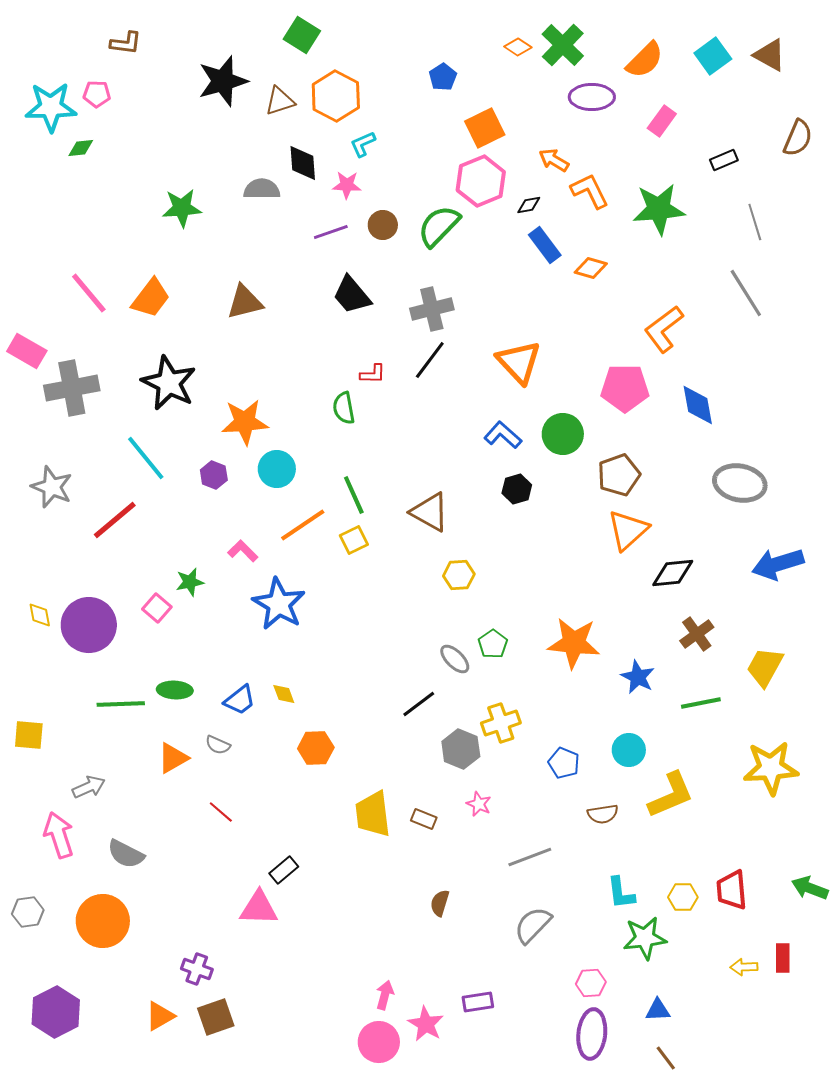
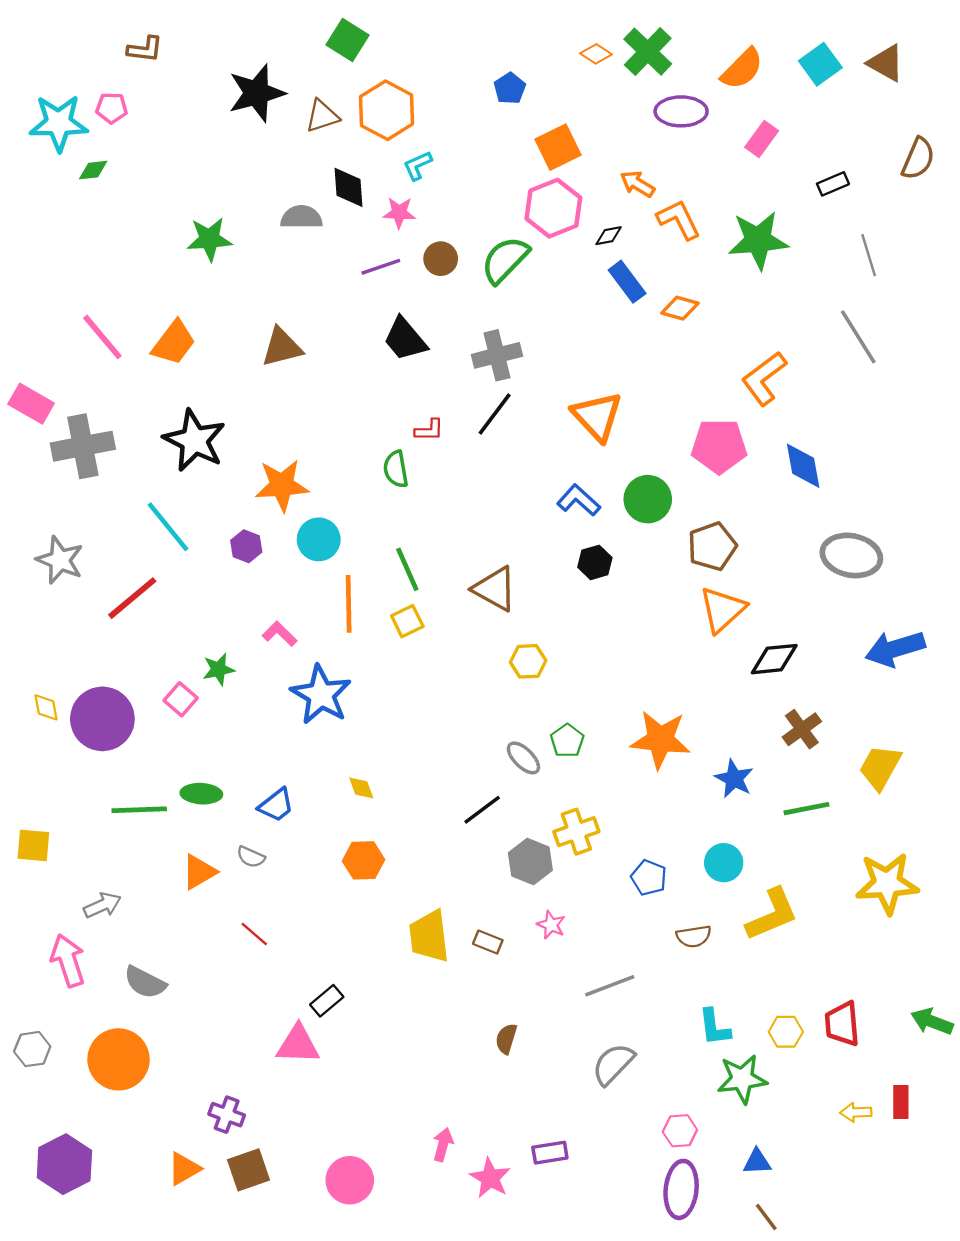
orange line: (303, 525) -> (349, 604), turned -57
yellow diamond: (284, 694) -> (361, 788), moved
pink circle: (379, 1042) -> (350, 1180), moved

